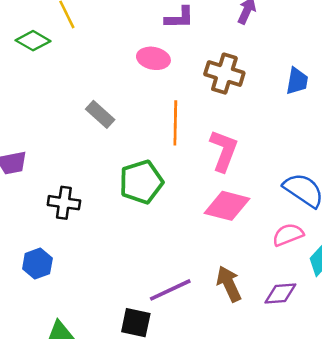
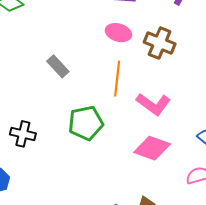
pink ellipse: (153, 58) -> (118, 33), moved
pink L-shape: (224, 151) -> (153, 104), turned 100

